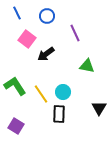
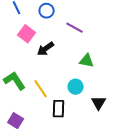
purple line: (75, 33) -> (75, 28), turned -36
cyan circle: (63, 92) -> (76, 87), moved

